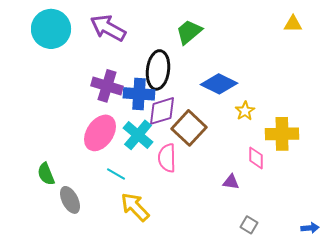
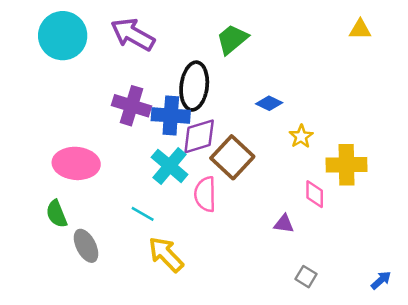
blue diamond: (219, 84) -> (269, 103), size x0.6
pink ellipse: (100, 133) -> (76, 163), moved, turned 60
blue arrow: (310, 228) -> (381, 280), turned -36

